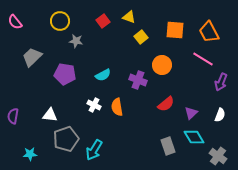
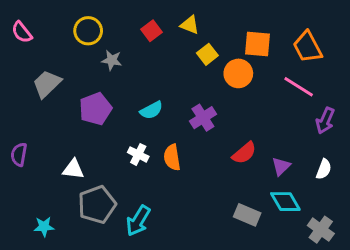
orange circle: (162, 65) -> (238, 73), moved
purple pentagon: (65, 74) -> (95, 109), turned -30
purple cross: (138, 80) -> (203, 118), turned 36
purple semicircle: (13, 116) -> (19, 154), moved
gray rectangle: (168, 146) -> (247, 215), turned -48

